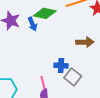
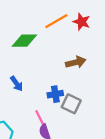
blue arrow: (32, 24) -> (17, 84), moved

